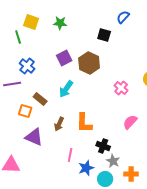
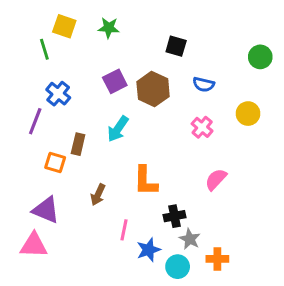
blue semicircle: (123, 17) -> (204, 84), moved, turned -120
purple line: (12, 84) -> (35, 121), turned -60
brown rectangle: (40, 99) -> (78, 144), turned 64
brown arrow: (59, 124) -> (98, 195), moved
purple triangle: (34, 137) -> (46, 210), moved
black cross: (103, 146) -> (175, 216), turned -32

